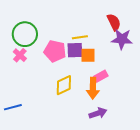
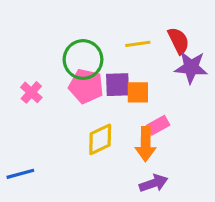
green circle: (25, 34) -> (83, 60), moved
yellow line: (80, 37) -> (138, 44), moved

